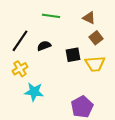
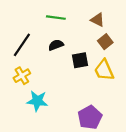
black semicircle: (44, 46) -> (56, 45), moved
yellow trapezoid: (95, 64) -> (104, 70), turned 70

